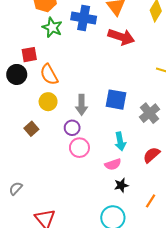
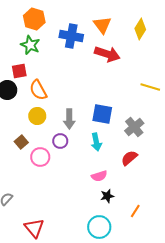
green star: (52, 27) -> (30, 45), moved
cyan arrow: (120, 141) -> (96, 142), moved
pink circle: (79, 148) -> (40, 157), moved
red semicircle: (152, 155) -> (129, 158), moved

